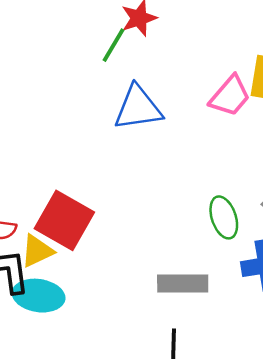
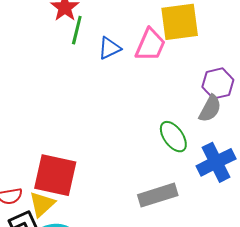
green line: (114, 45) -> (77, 30), moved
blue triangle: (138, 108) -> (109, 48), moved, size x0.6

